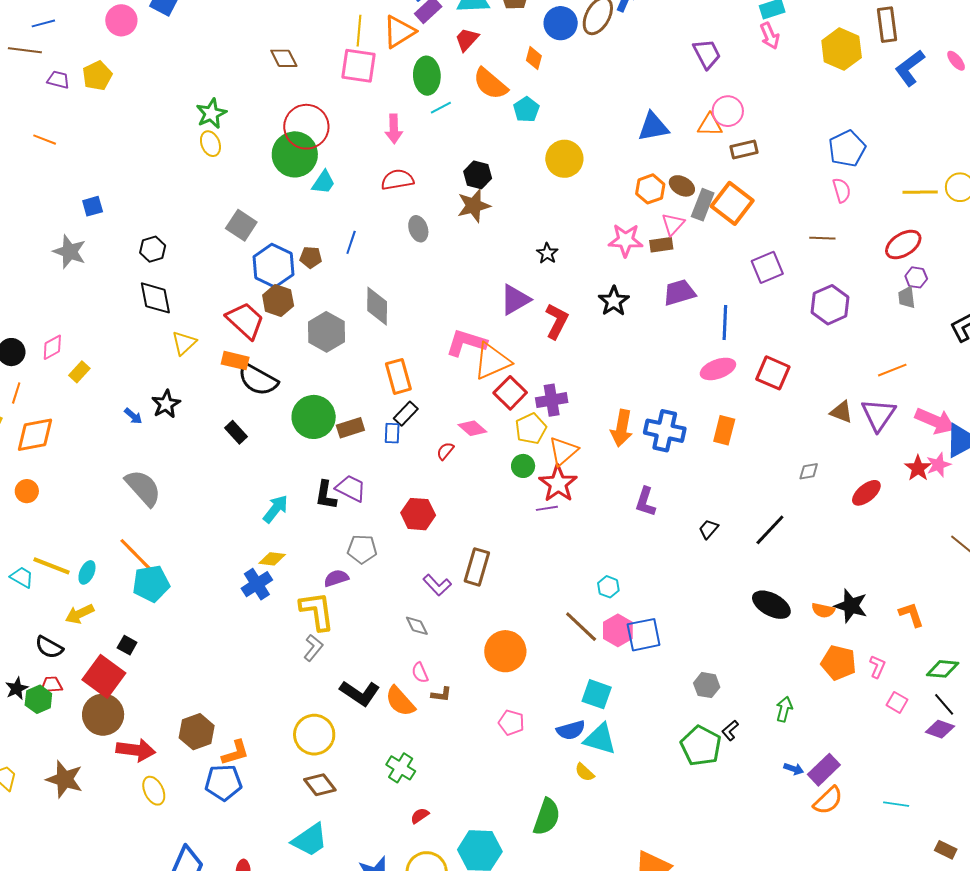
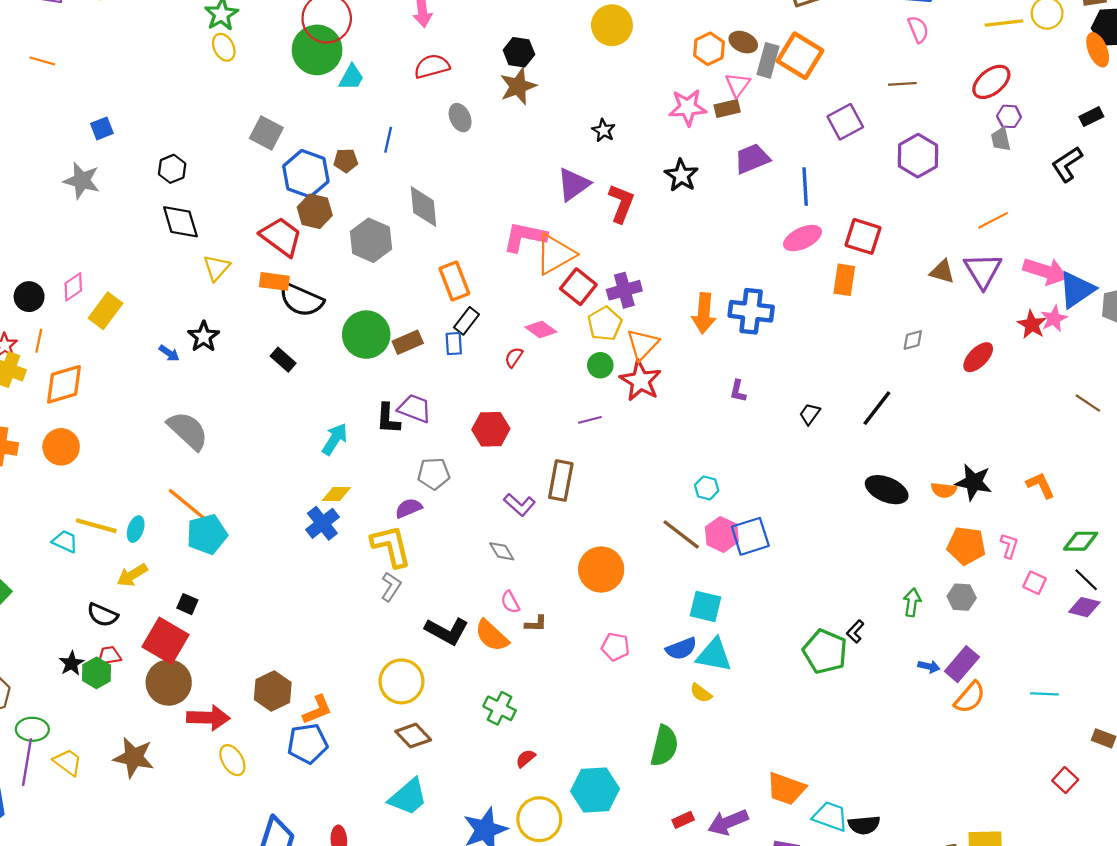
yellow rectangle: (79, 372) -> (106, 311), size x1.5
orange rectangle: (724, 430) -> (844, 280), moved
orange circle: (27, 491) -> (61, 447), size x1.4
purple L-shape: (645, 502) -> (738, 391), size x0.7
purple line: (547, 508) -> (590, 420), moved
gray hexagon: (707, 685) -> (962, 597), moved

